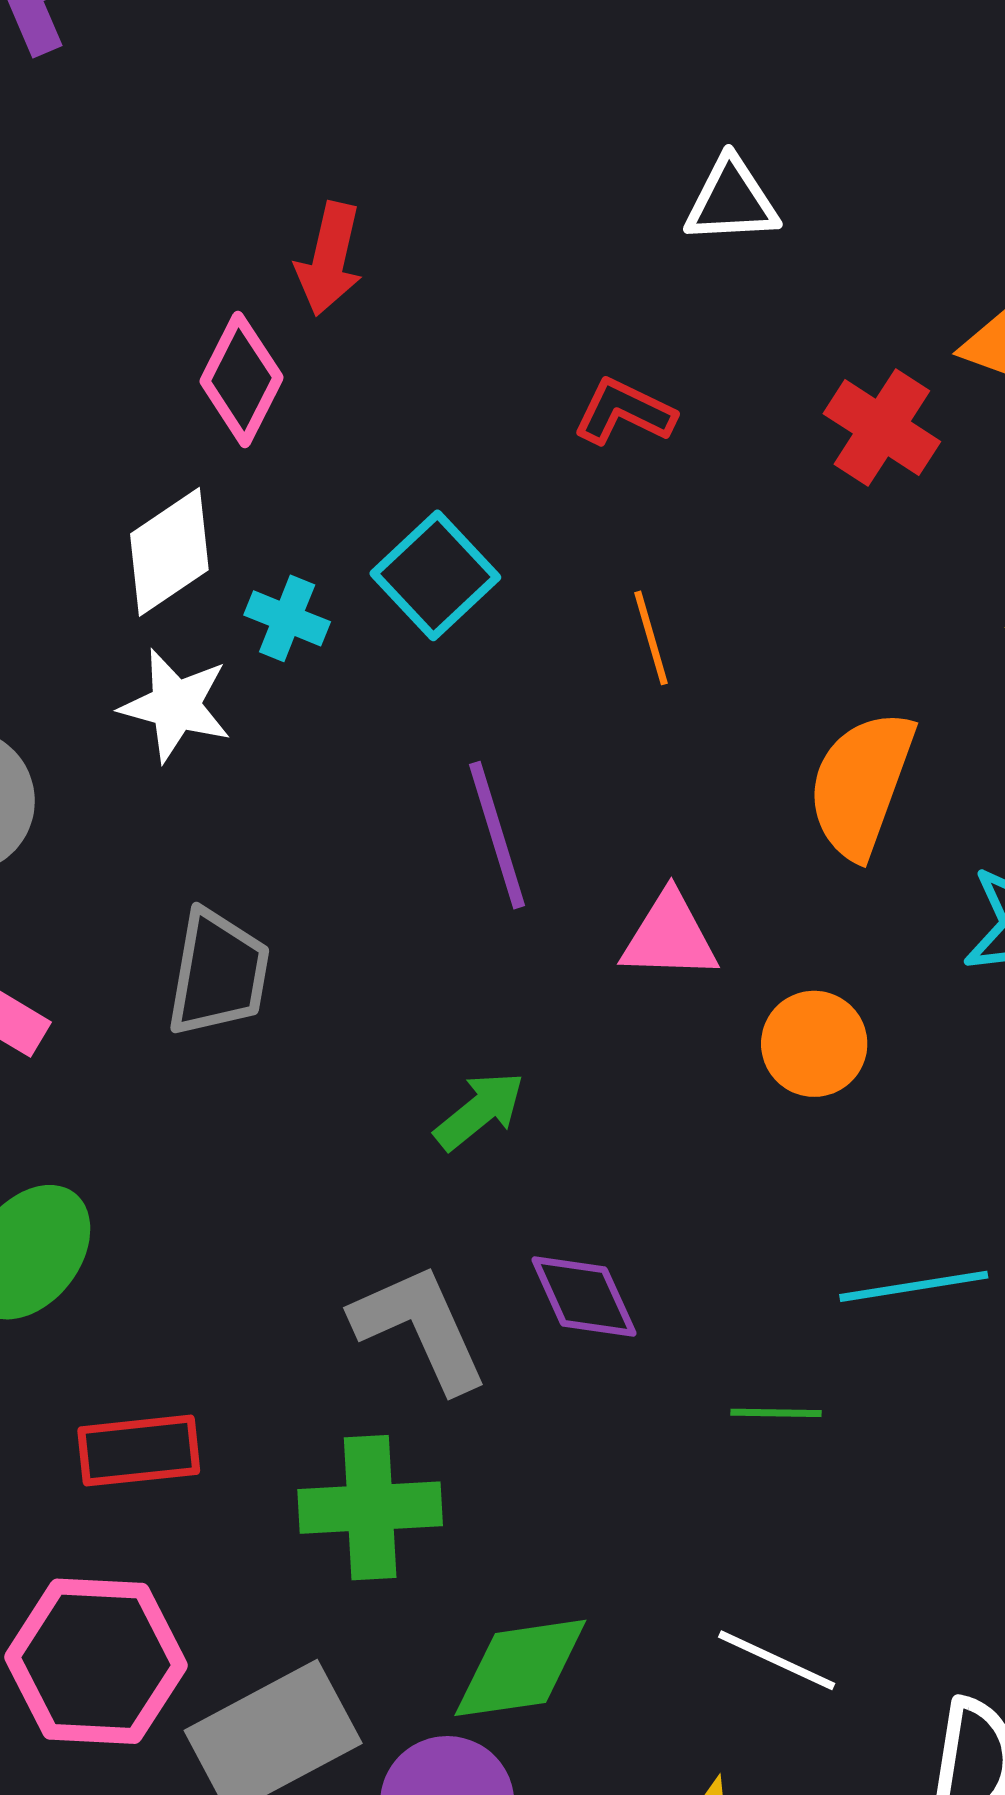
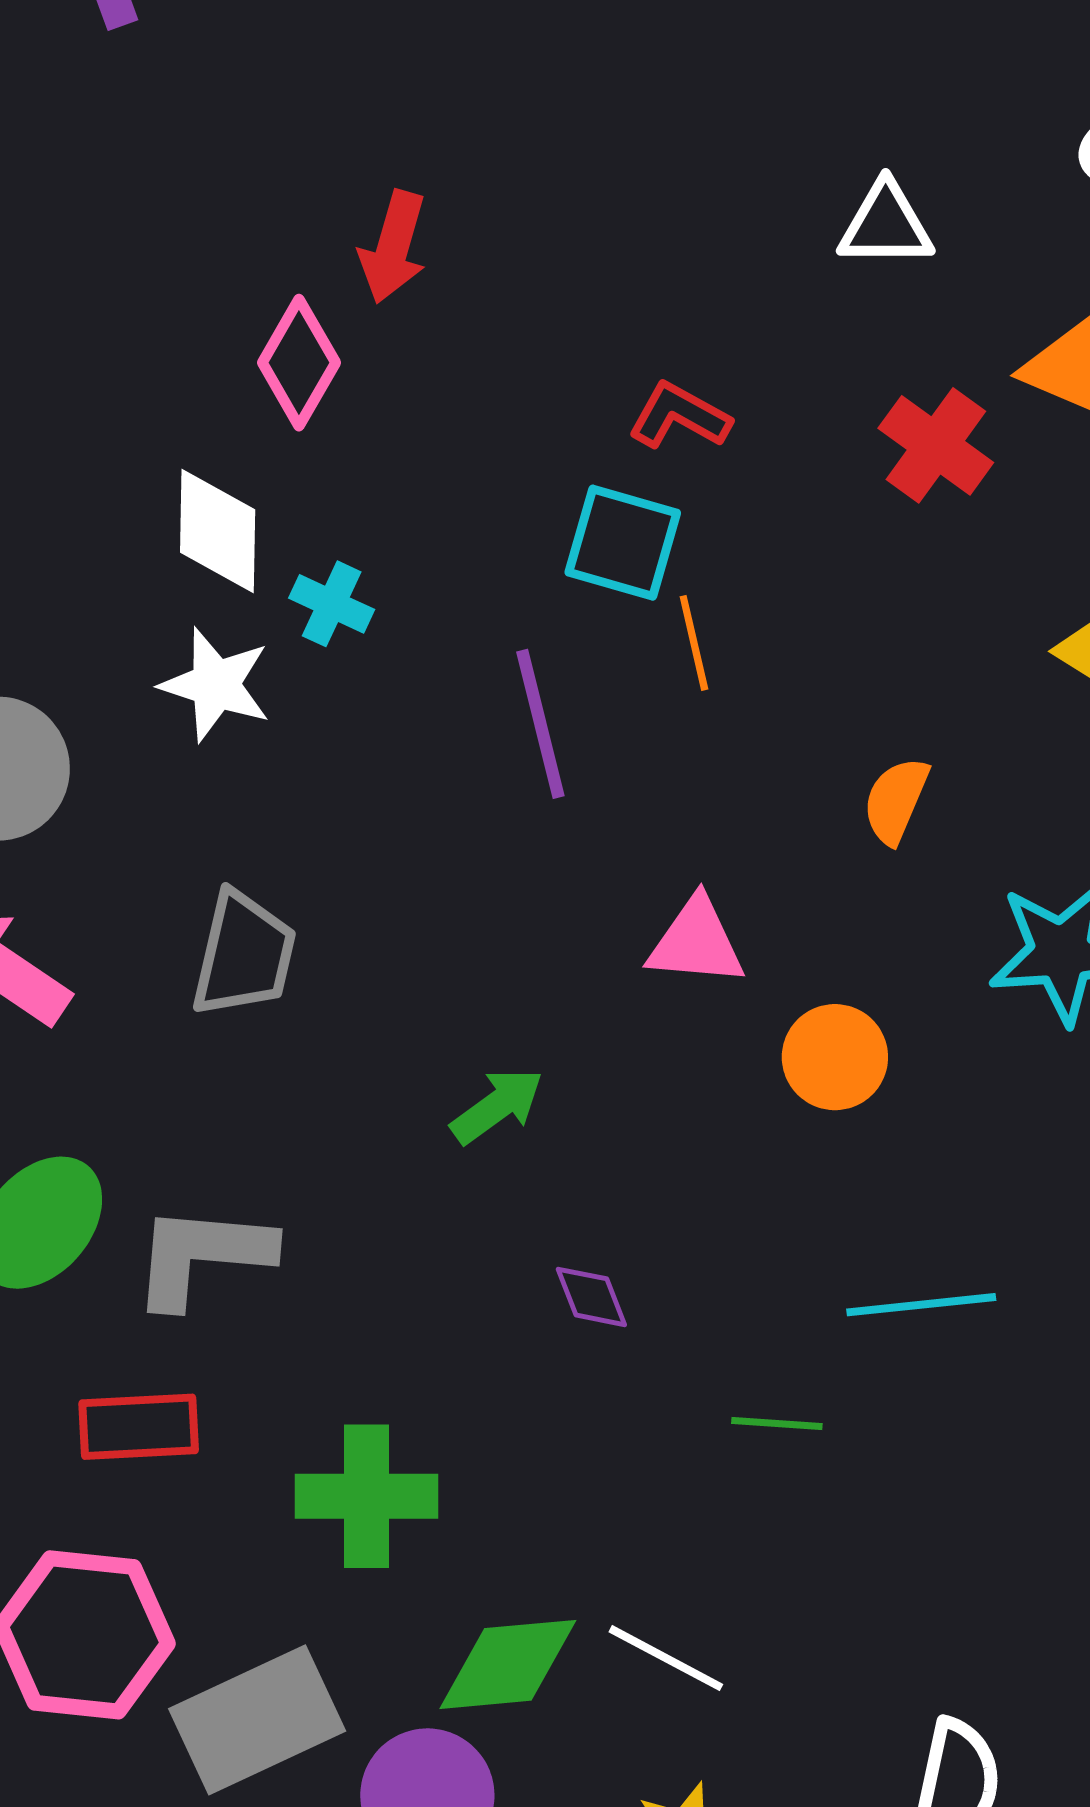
white triangle: (731, 201) -> (886, 225), moved
white diamond: (169, 552) -> (218, 531), turned -58
cyan square: (435, 575) -> (623, 543), moved, turned -34
orange semicircle: (861, 784) -> (896, 800), size x0.6
purple line: (497, 835) -> (540, 724), moved
purple diamond: (584, 1296) -> (591, 1297), size x0.7
gray L-shape: (420, 1328) -> (202, 1256), moved, turned -64
white line: (777, 1660) -> (666, 1658), moved

